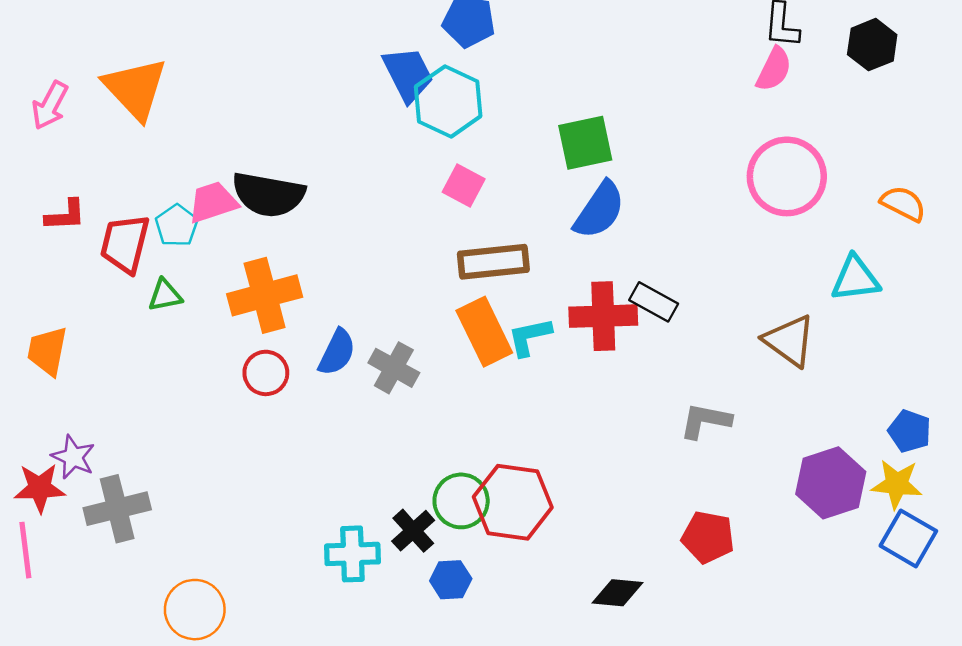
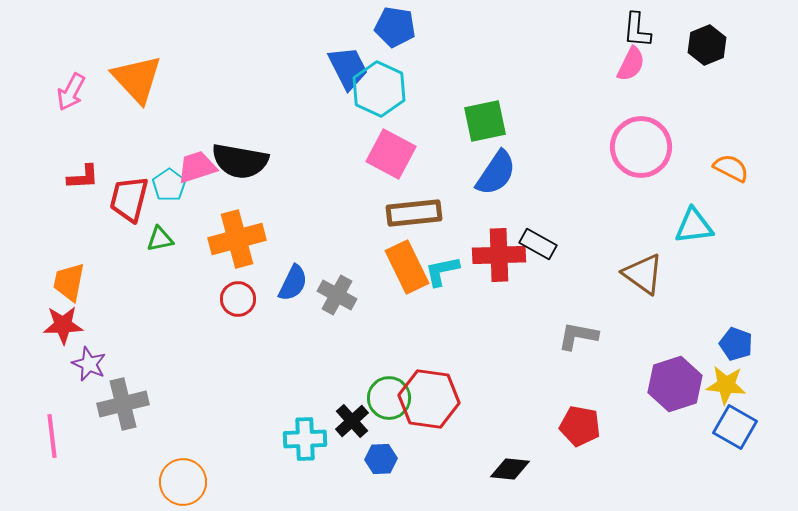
pink square: (464, 185) -> (391, 154), size x1.5
red star: (40, 488) -> (63, 325), moved

